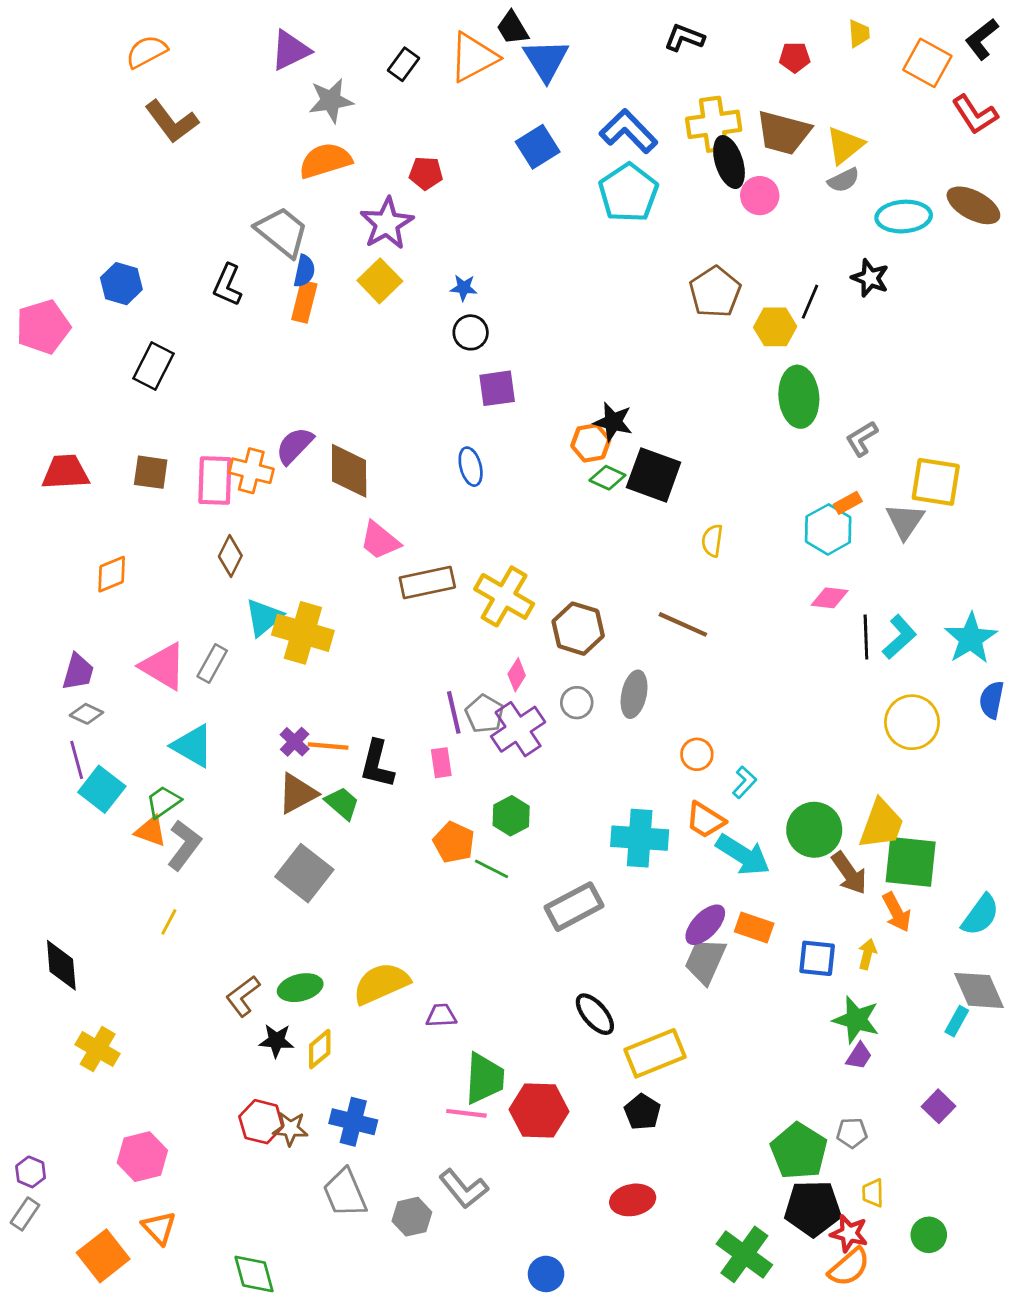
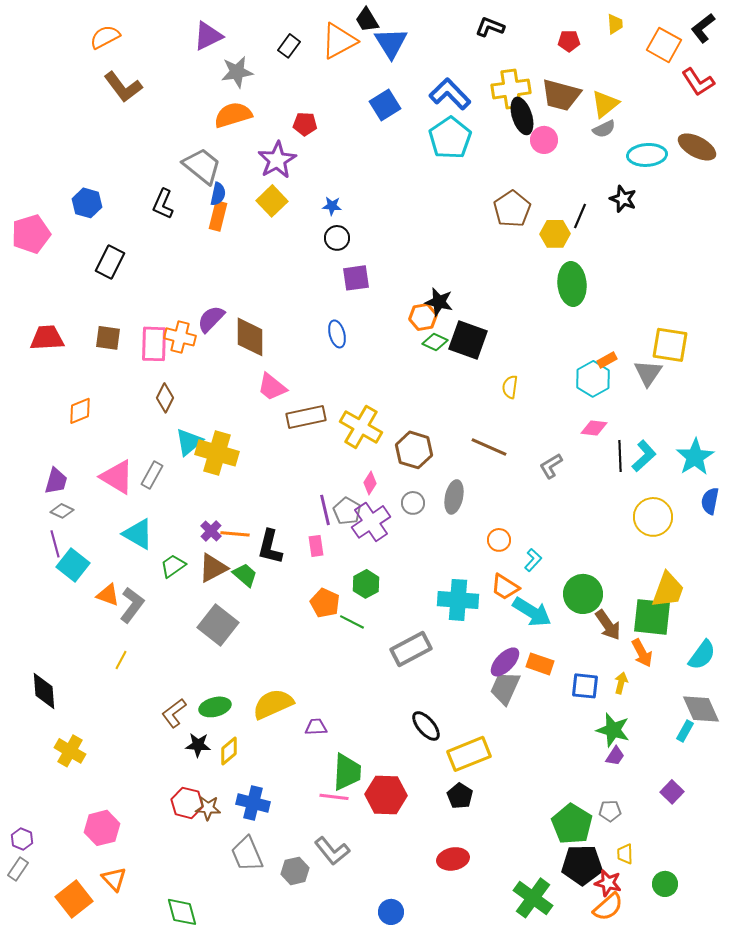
gray L-shape: (862, 439) -> (551, 466), moved
green trapezoid: (163, 802) -> (173, 566), moved
yellow trapezoid: (881, 824) -> (668, 590), moved

